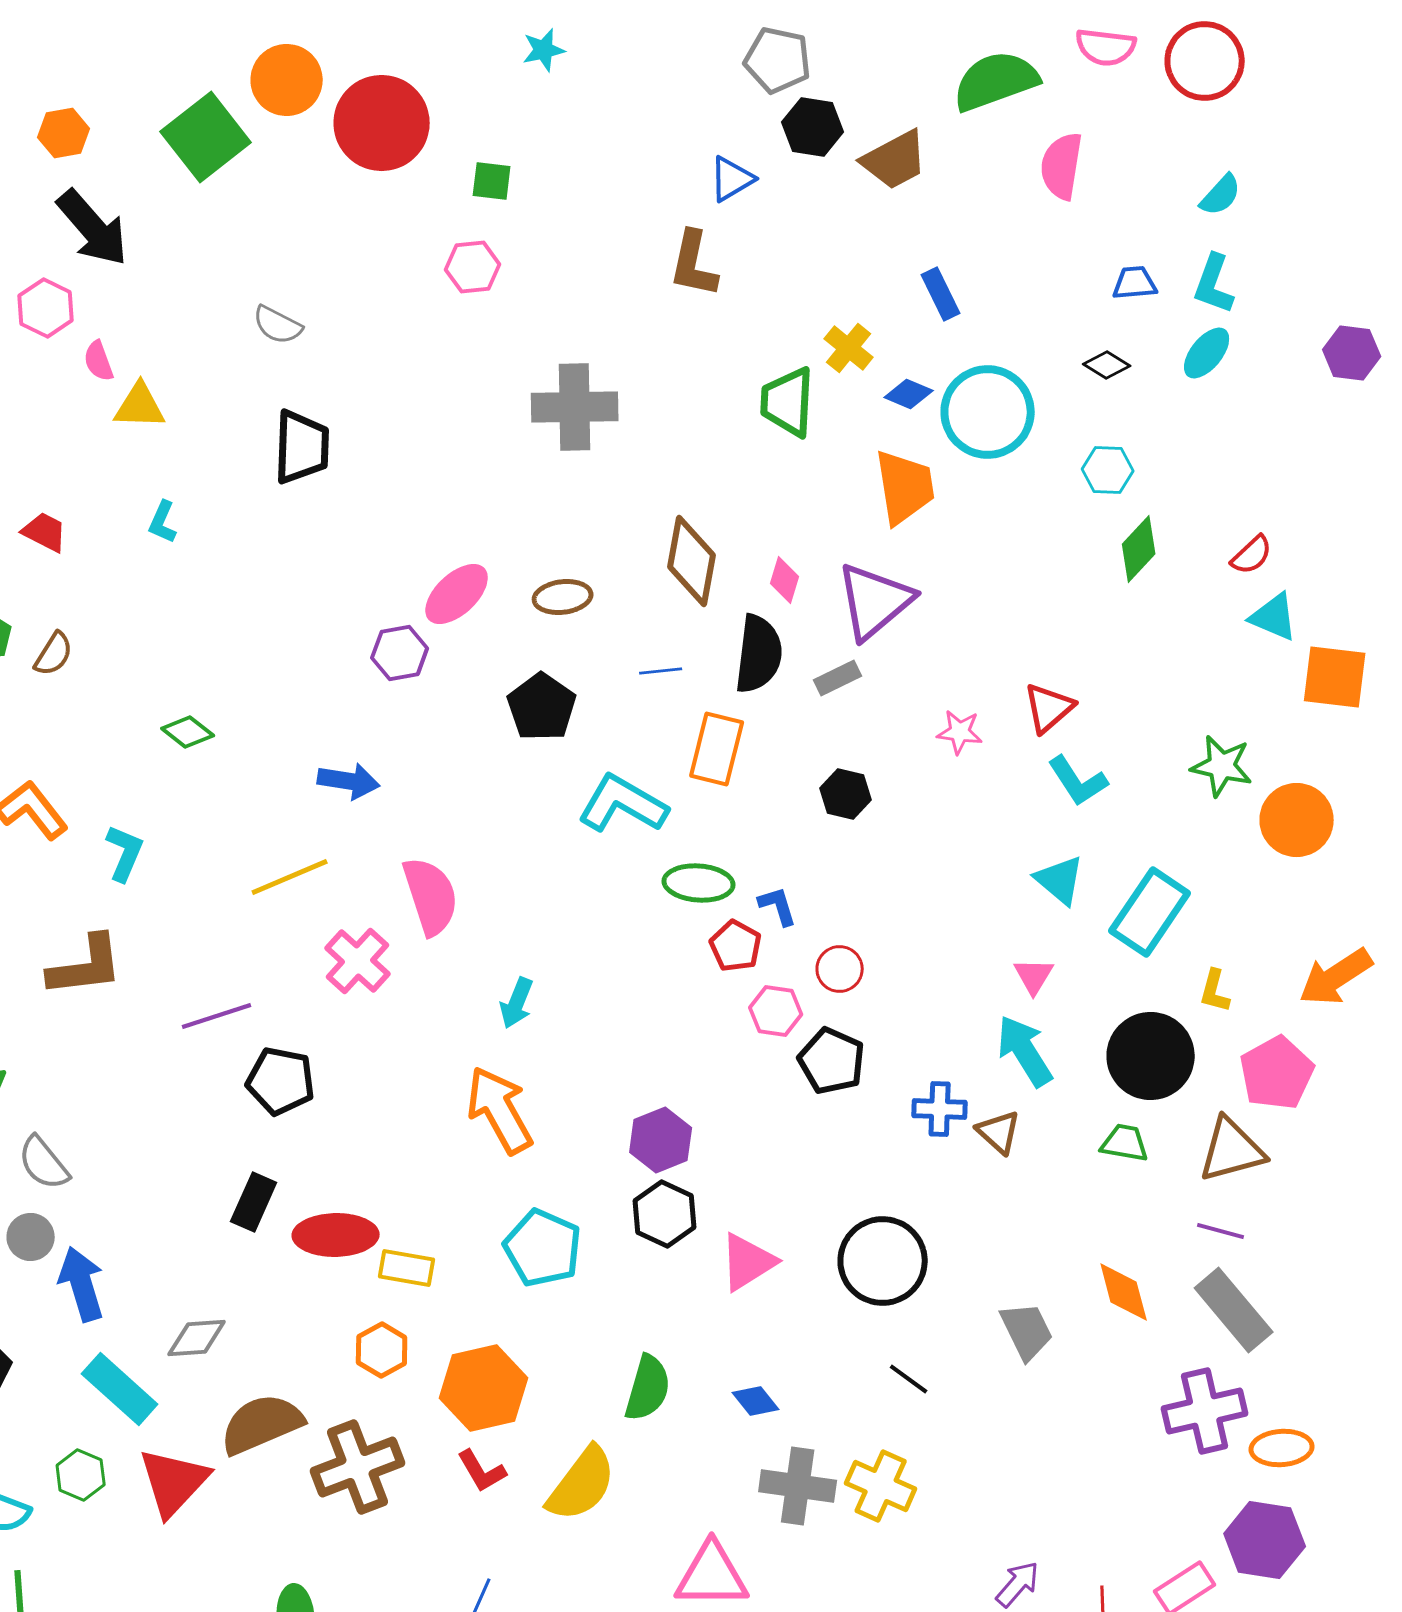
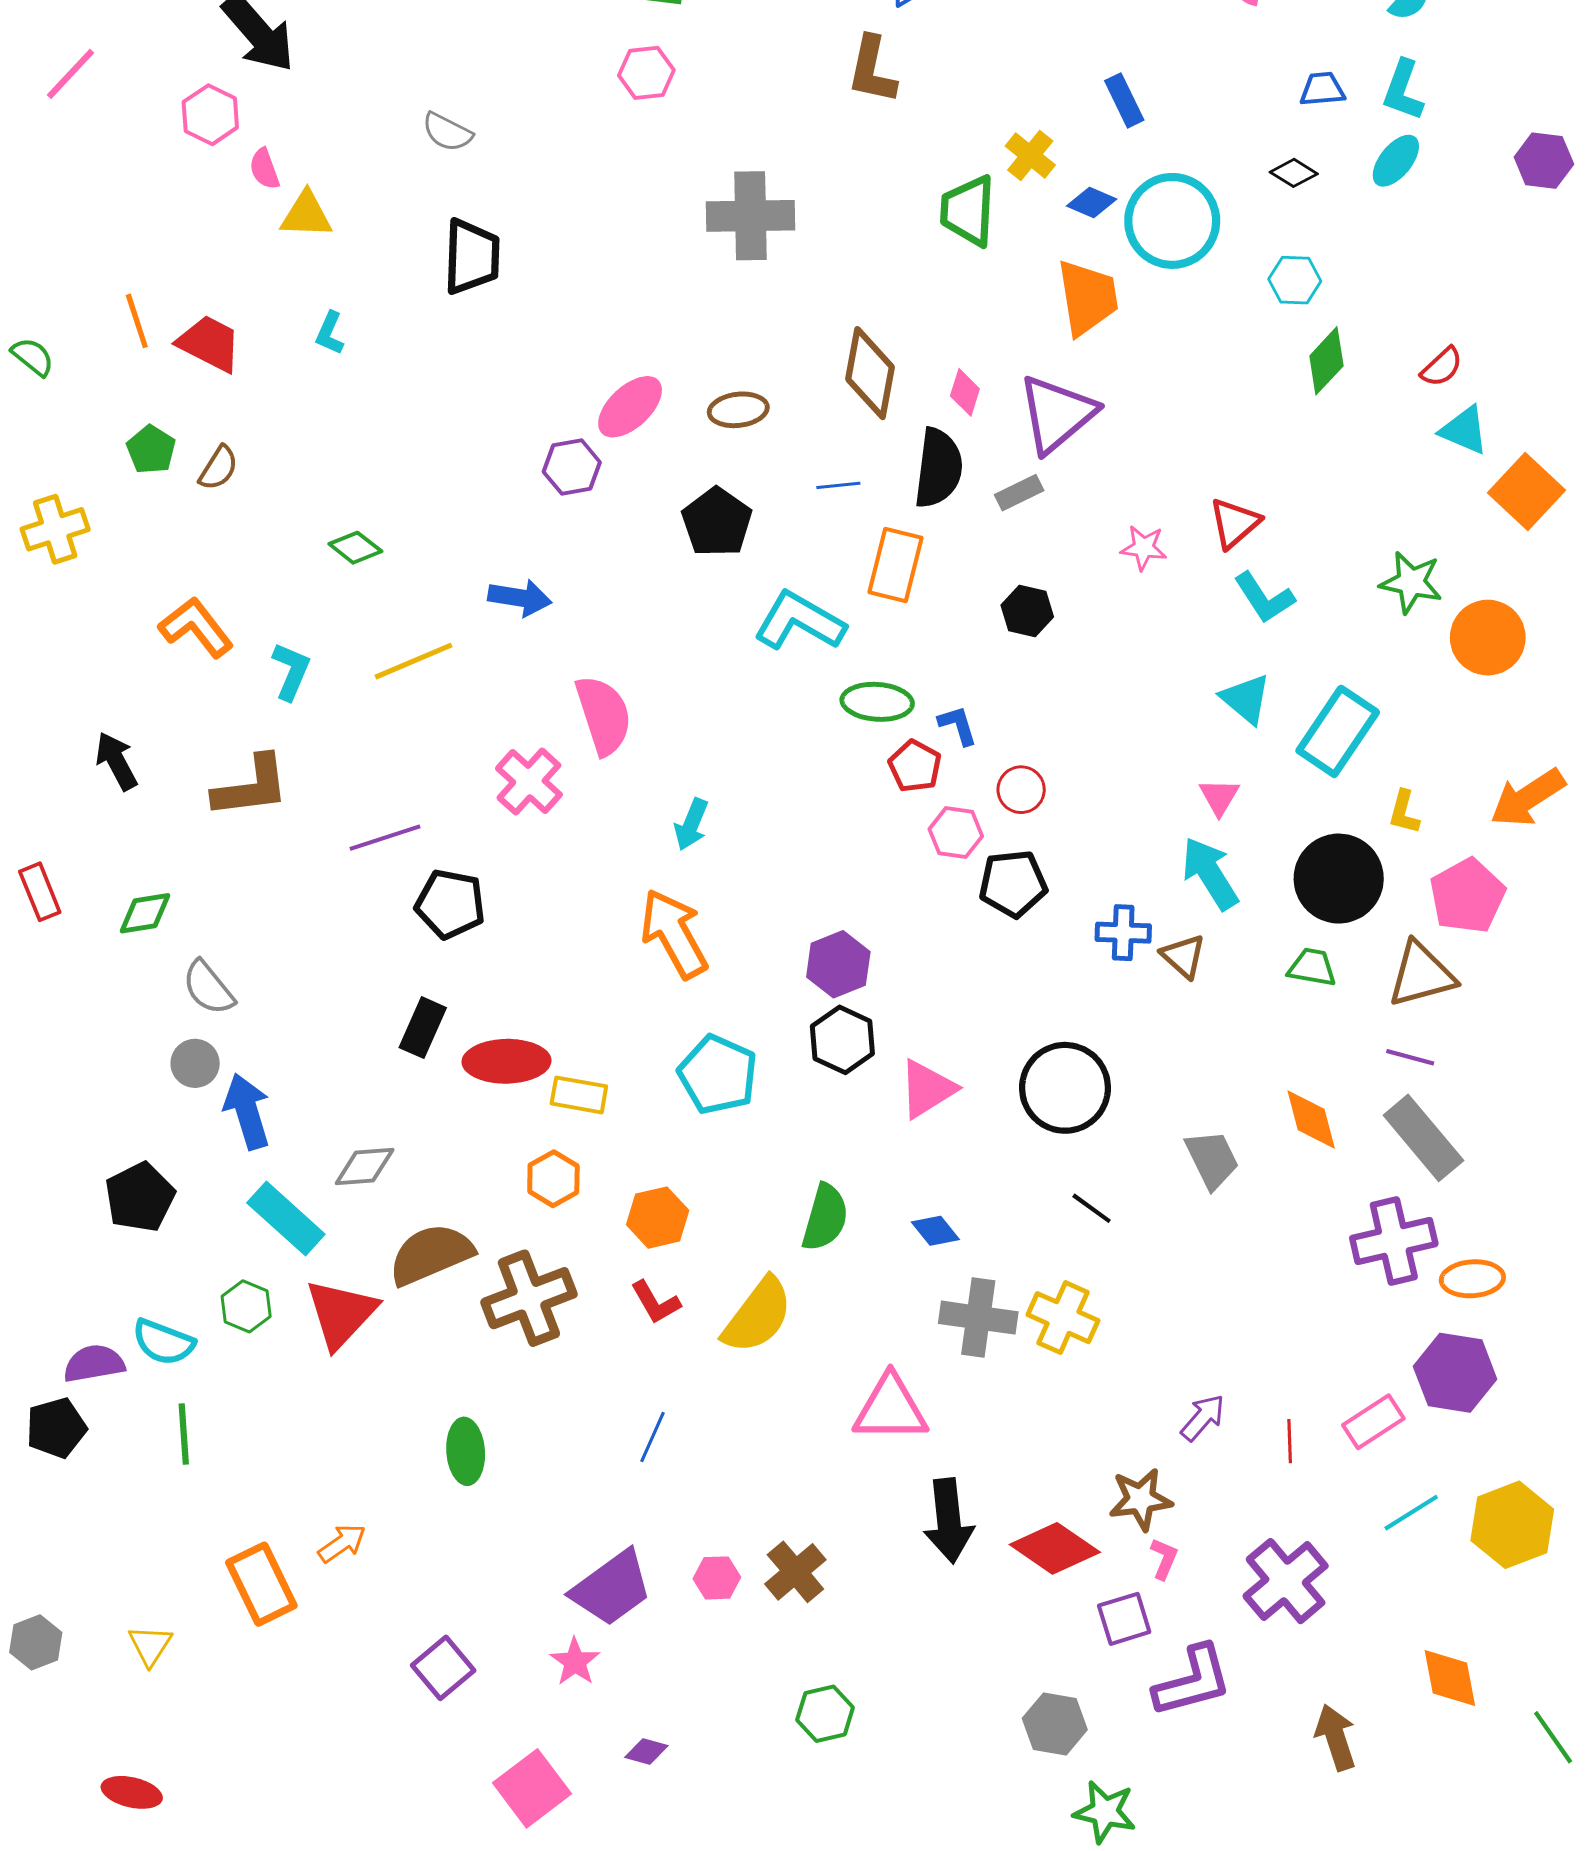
red trapezoid: (45, 532) -> (209, 343), size x1.4
orange square: (1335, 677) -> (1527, 492), turned 36
yellow line: (290, 877) -> (414, 661), moved
black pentagon: (832, 1061) -> (1013, 884), turned -30
orange hexagon: (484, 1388) -> (658, 1218), size x0.7

